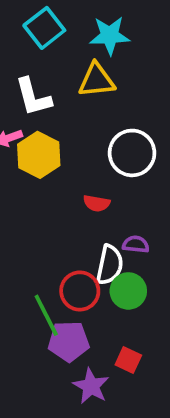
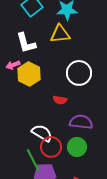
purple semicircle: (136, 244) -> (81, 122), size x1.6
white semicircle: (110, 265) -> (42, 133), moved, turned -70

